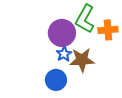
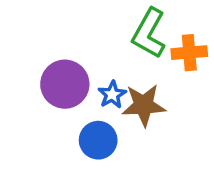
purple circle: (62, 33) -> (65, 84), moved

